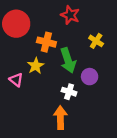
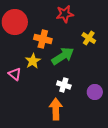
red star: (70, 15) -> (65, 14), turned -30
green arrow: (68, 60) -> (63, 56), turned -105
purple circle: (90, 77) -> (95, 92), moved

